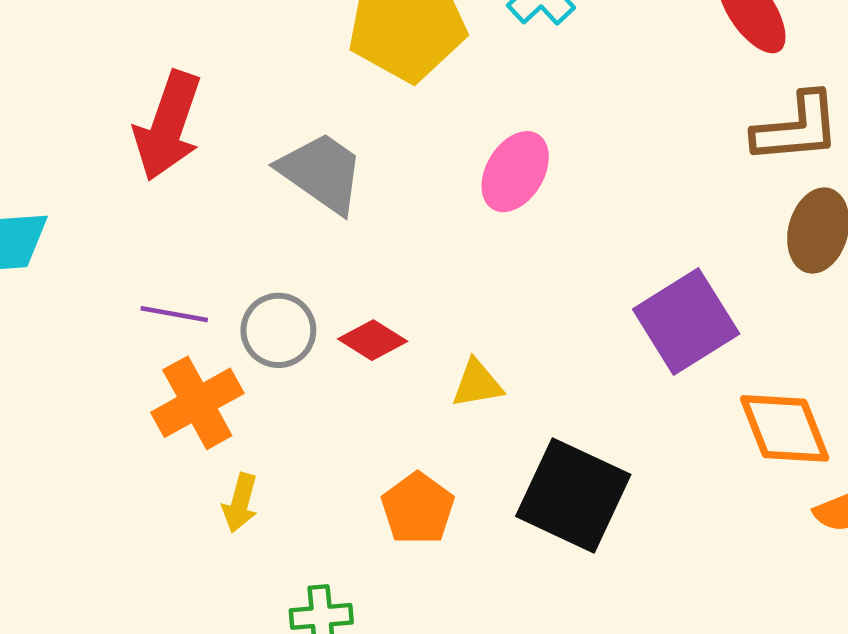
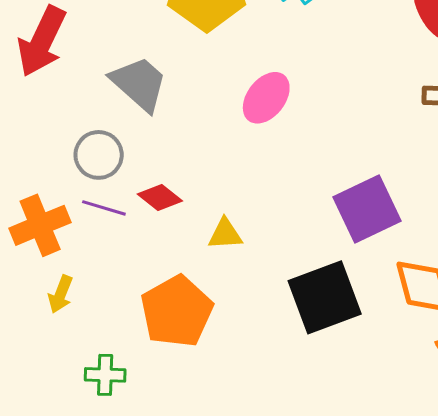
purple line: (174, 314) -> (104, 208), moved
gray circle: (278, 330) -> (99, 155), moved
black square: (573, 495) -> (325, 297), moved, turned 38
orange pentagon: (418, 508) -> (177, 311), size x1.5

